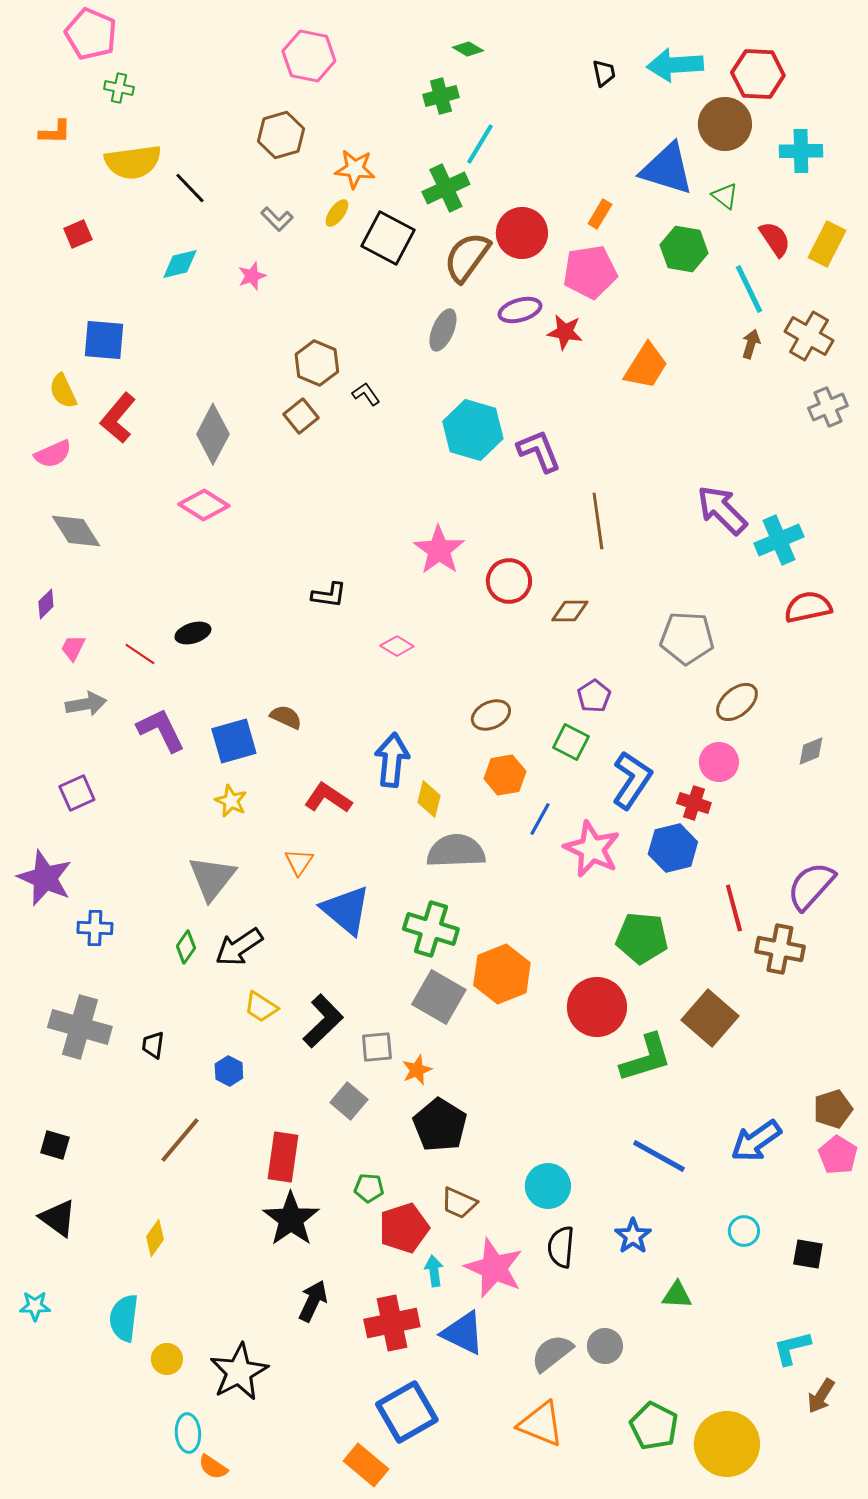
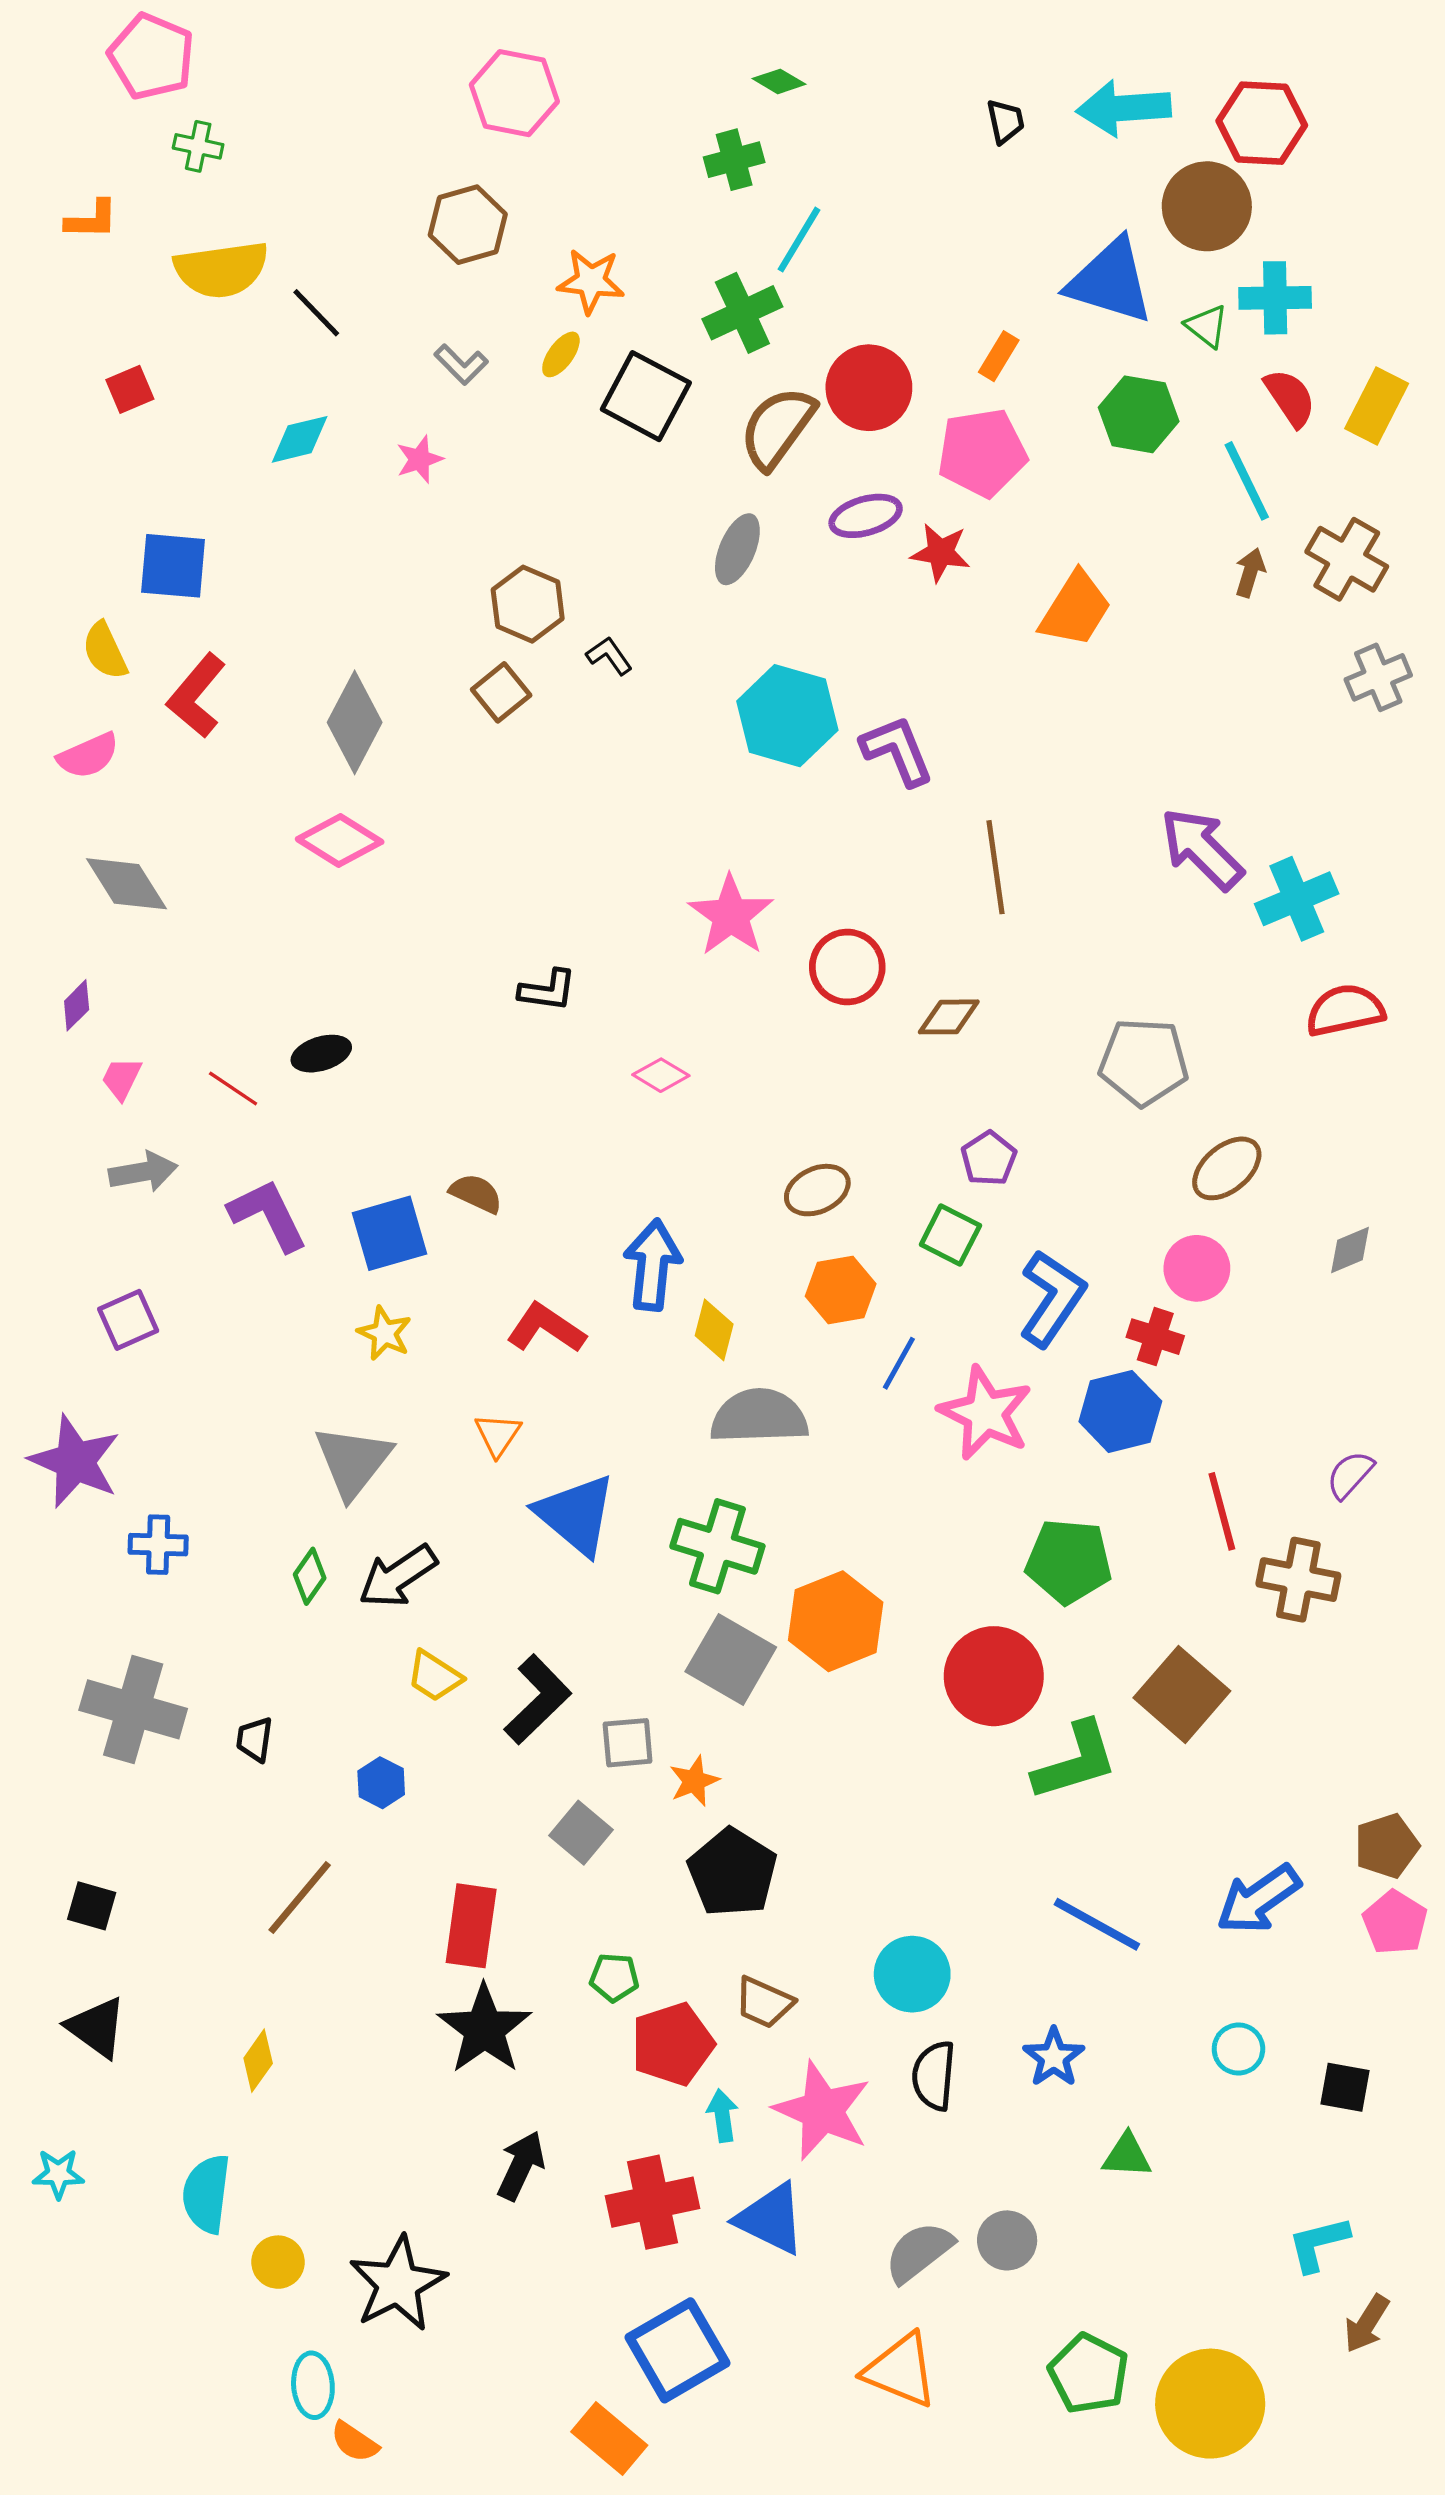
cyan cross: (801, 151) -> (1275, 298), moved
purple semicircle: (811, 886) -> (1350, 1475), size x0.6

